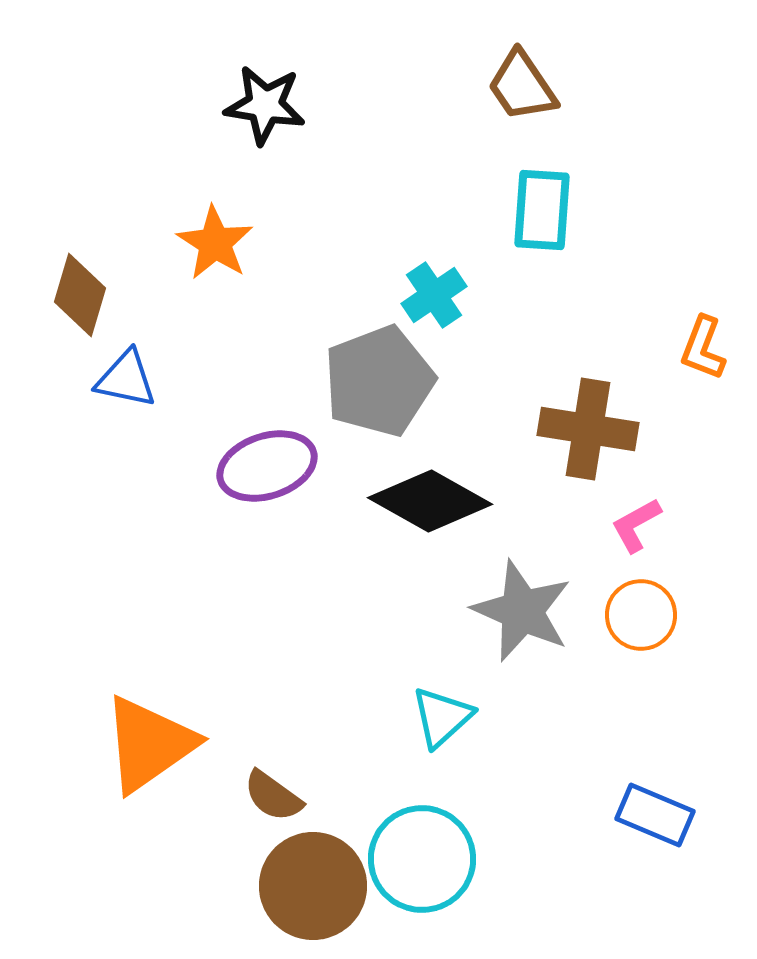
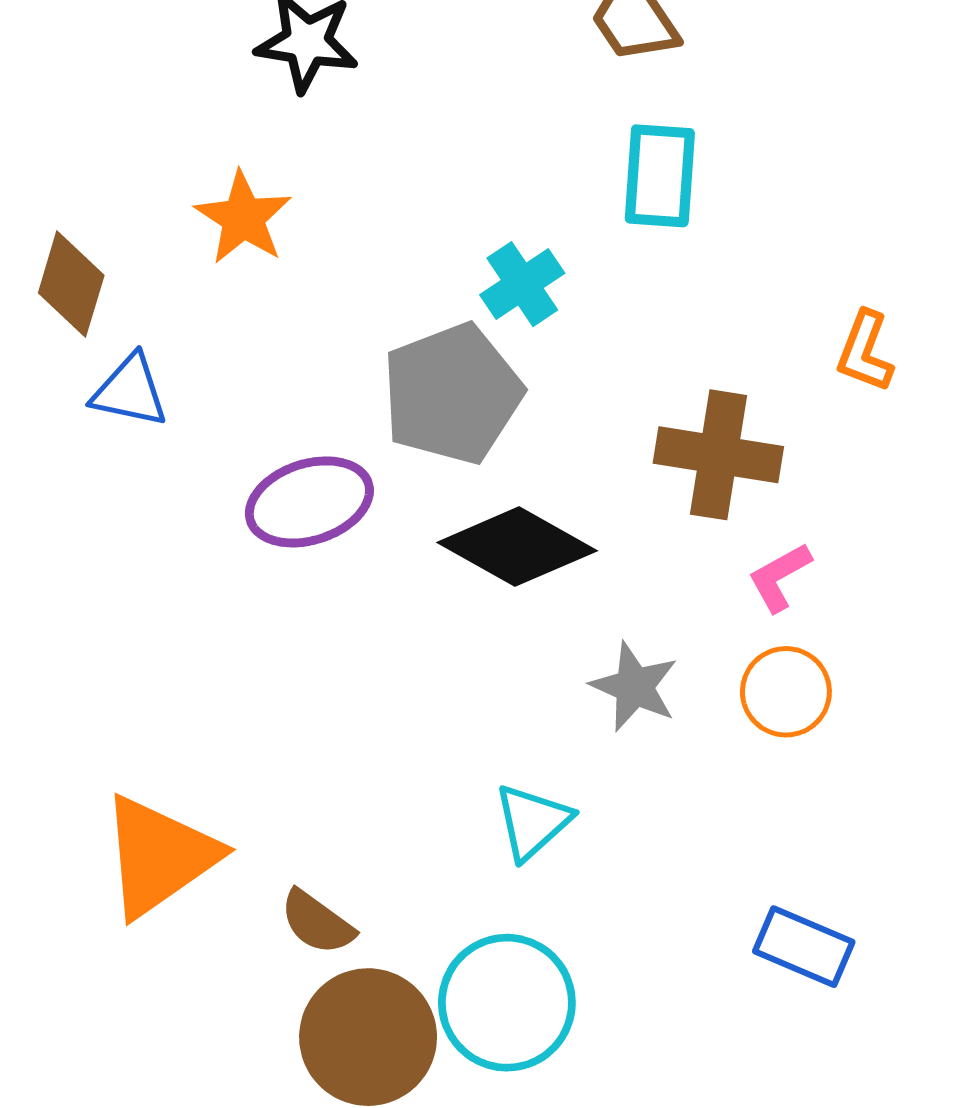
gray star: (522, 611) -> (634, 687), size x0.7

